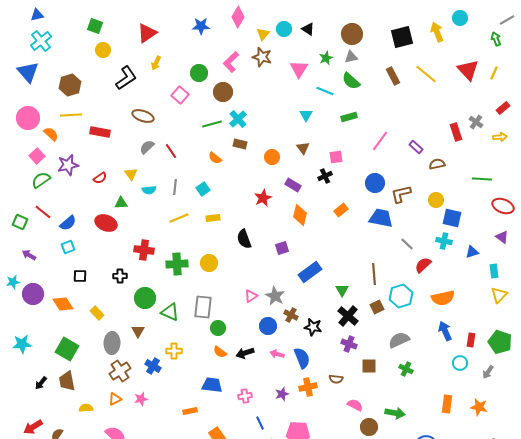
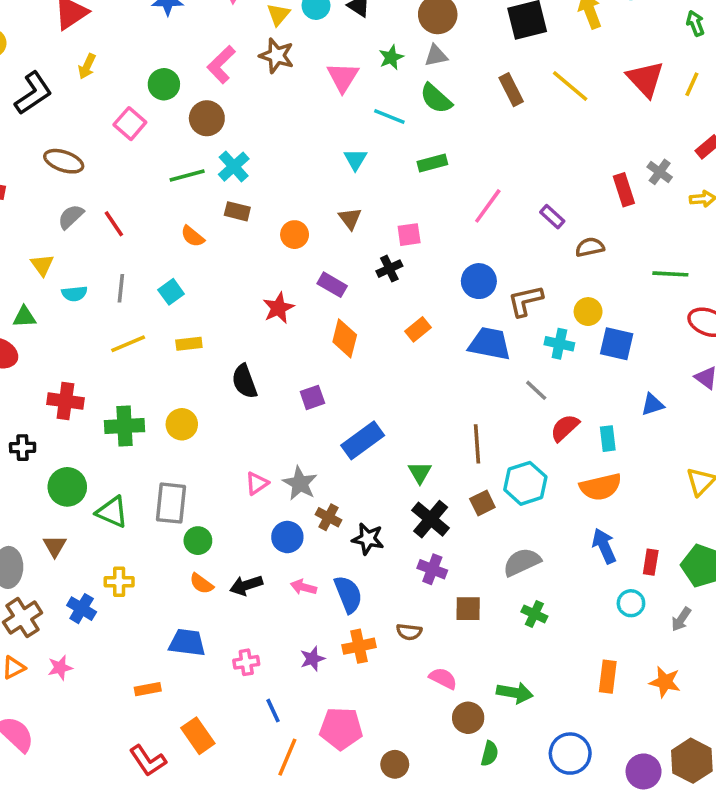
cyan cross: (444, 241) -> (559, 344), moved
cyan rectangle: (494, 271) -> (608, 439), moved

